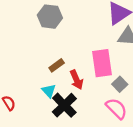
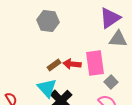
red arrow: (77, 80) -> (72, 64), moved, turned 120
cyan triangle: (49, 91) -> (47, 88), size x1.5

